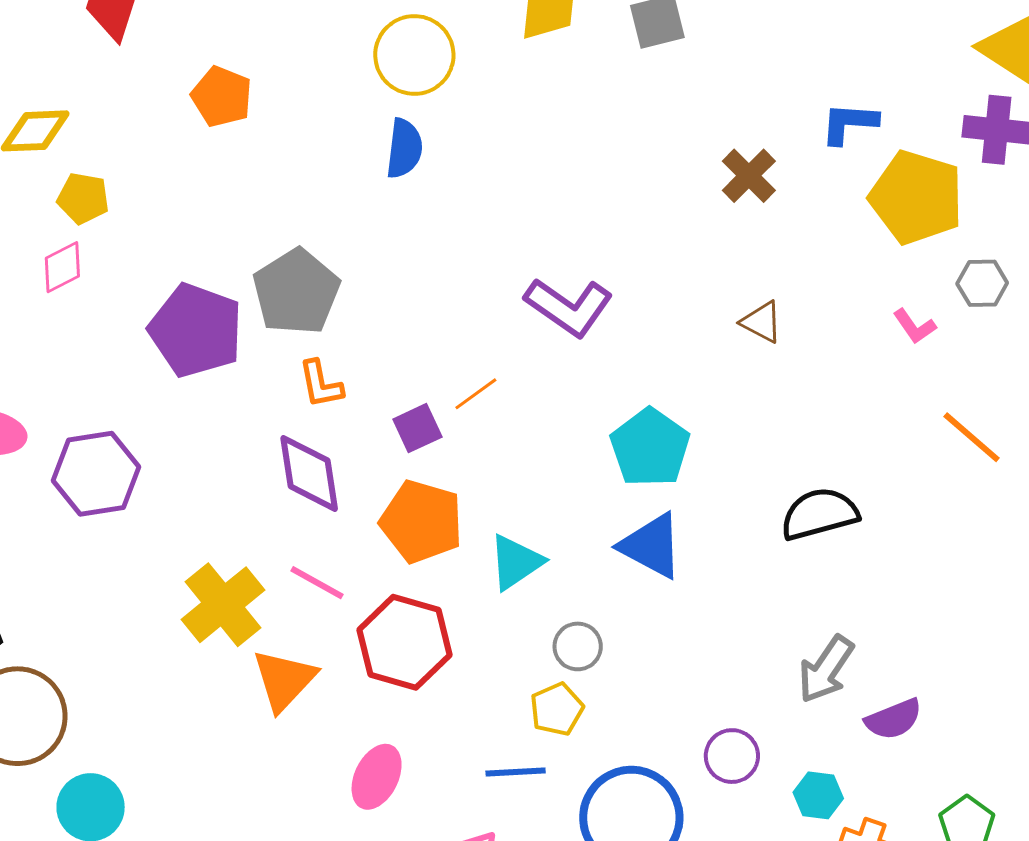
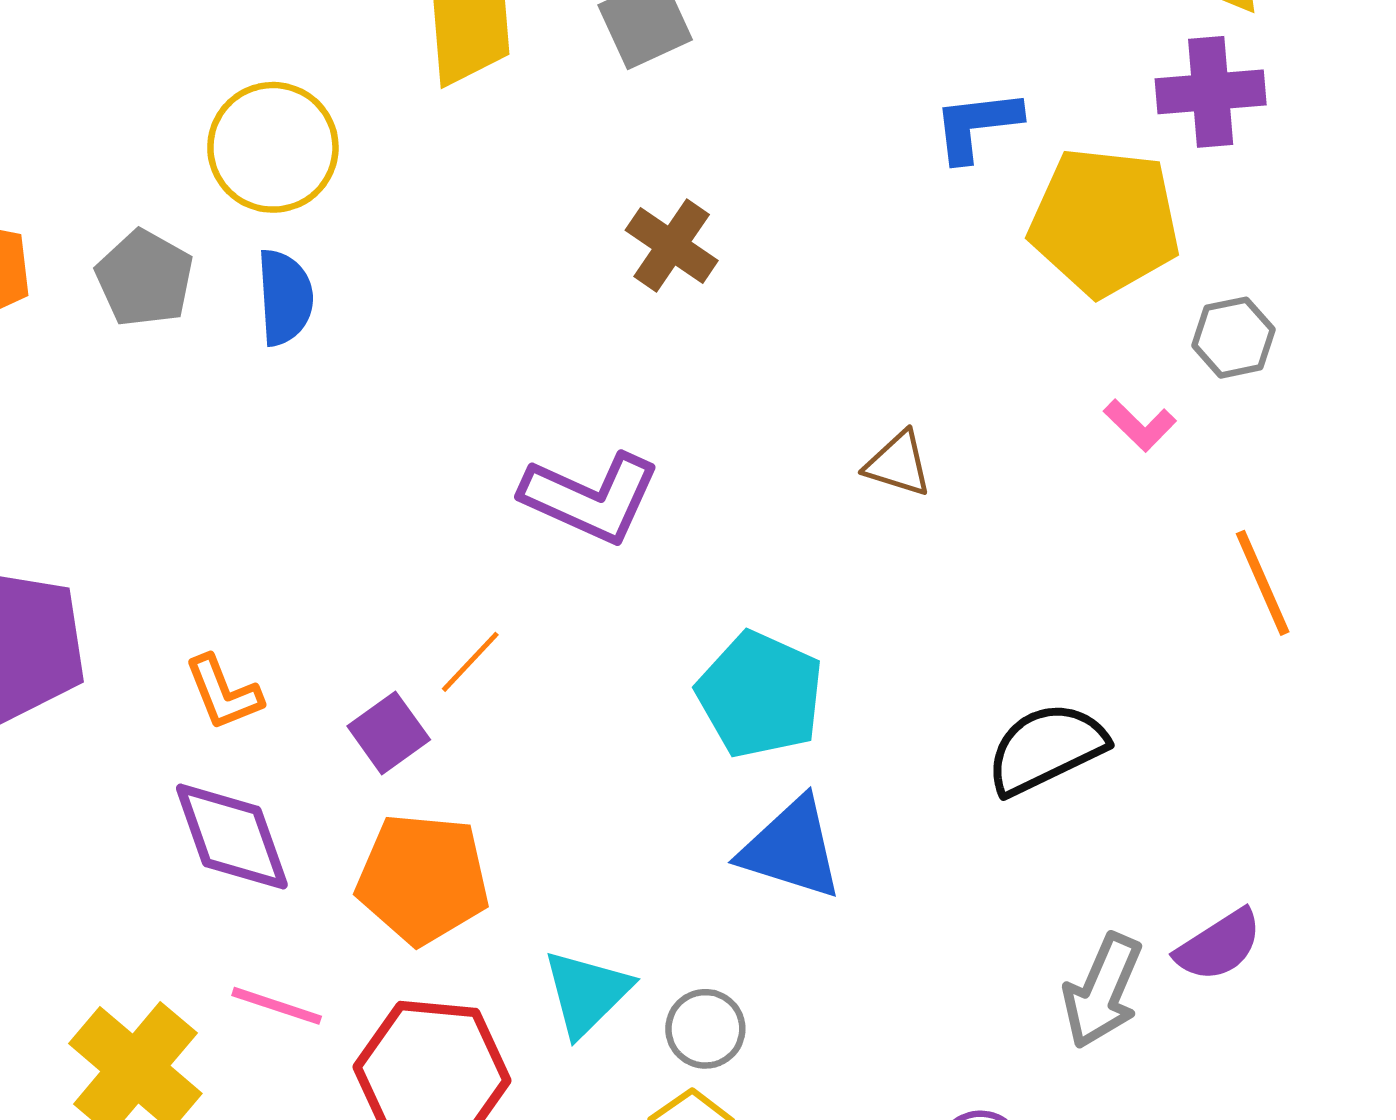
brown cross: (749, 176) -> (672, 245), moved
gray pentagon: (296, 292) -> (145, 278), moved, size x0.7
orange line: (972, 437) -> (1263, 583), turned 36
cyan triangle: (516, 562) -> (587, 993), moved
purple semicircle: (894, 719) -> (1219, 945), moved

